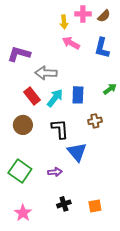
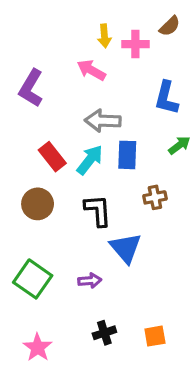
pink cross: (83, 14) -> (135, 44), moved
pink arrow: (71, 43) -> (91, 70), moved
blue L-shape: (102, 48) -> (166, 98), moved
purple L-shape: (19, 54) -> (31, 88), turned -75
gray arrow: (46, 73) -> (103, 121), moved

